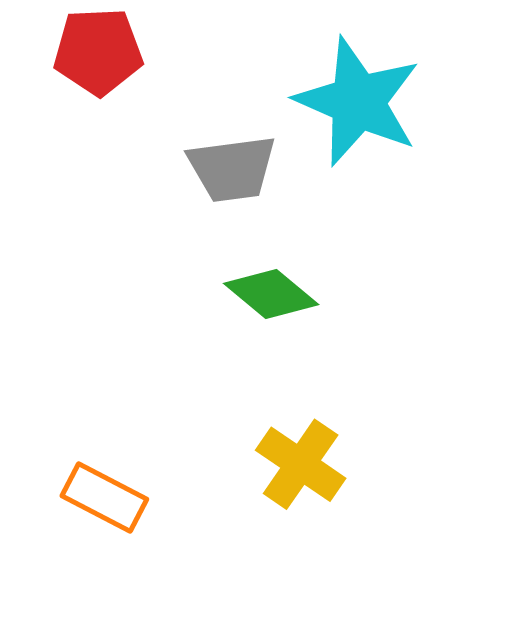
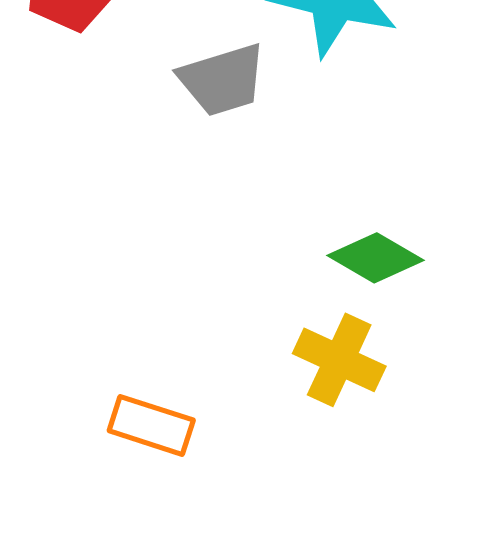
green diamond: (271, 294) -> (375, 258), moved

